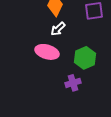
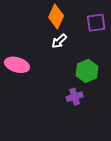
pink ellipse: (47, 52) -> (17, 65), moved

